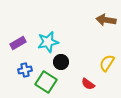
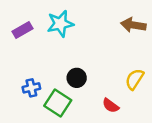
cyan star: (48, 42) -> (60, 24), moved
purple rectangle: (18, 43) -> (23, 30), moved

